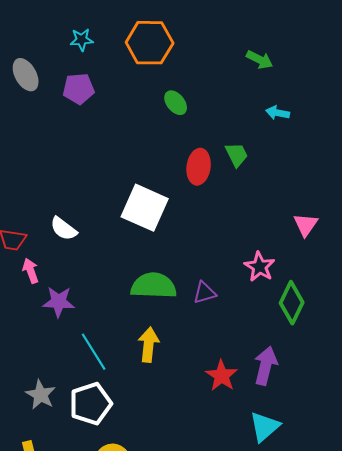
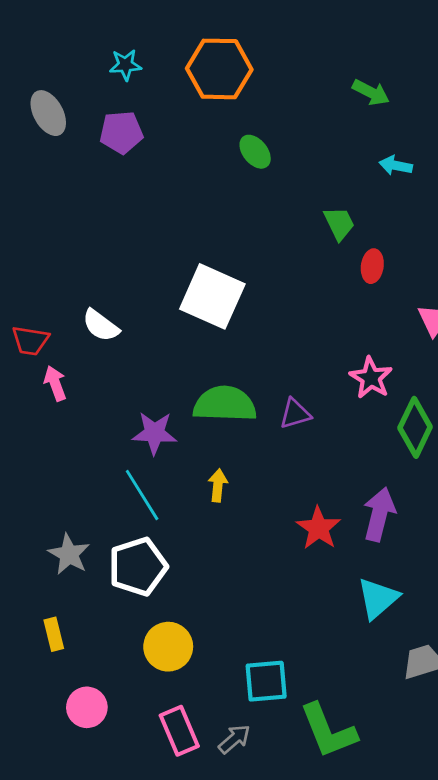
red ellipse: (199, 167) -> (372, 266), moved, size x0.7
purple star: (59, 302) -> (154, 433), moved
yellow arrow: (149, 345) -> (218, 485), size x0.7

